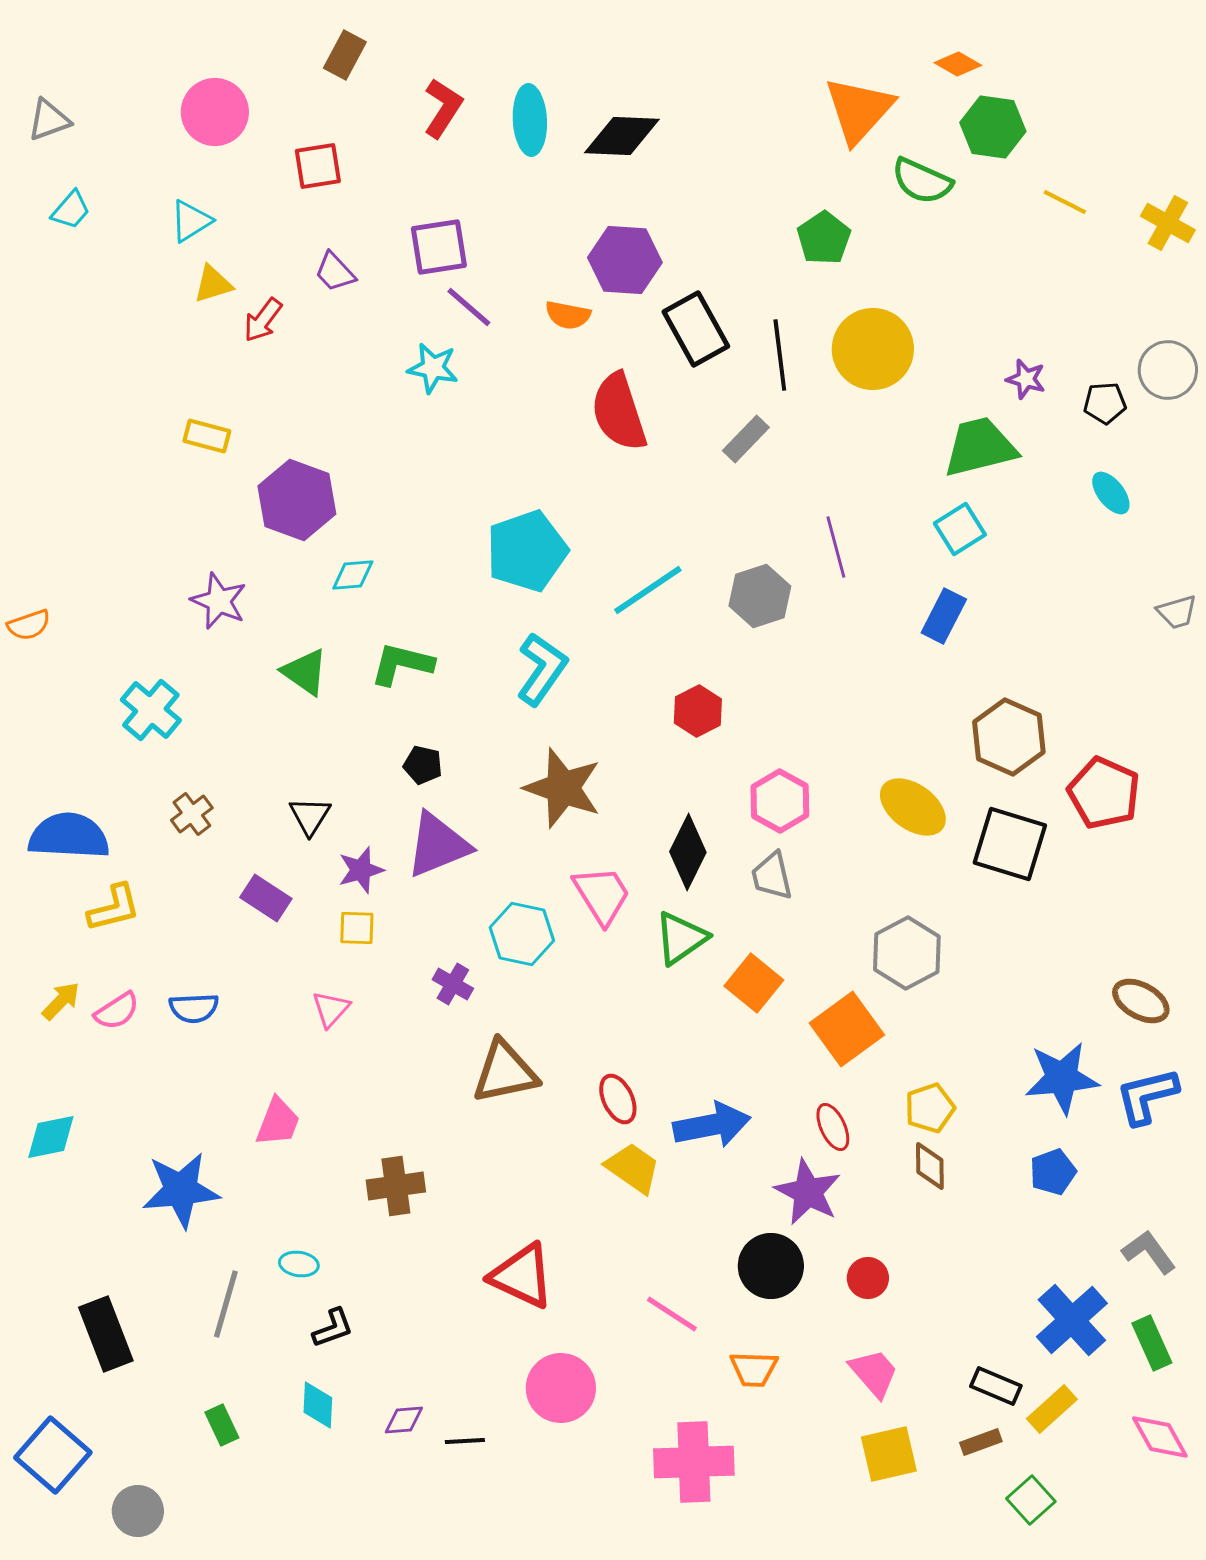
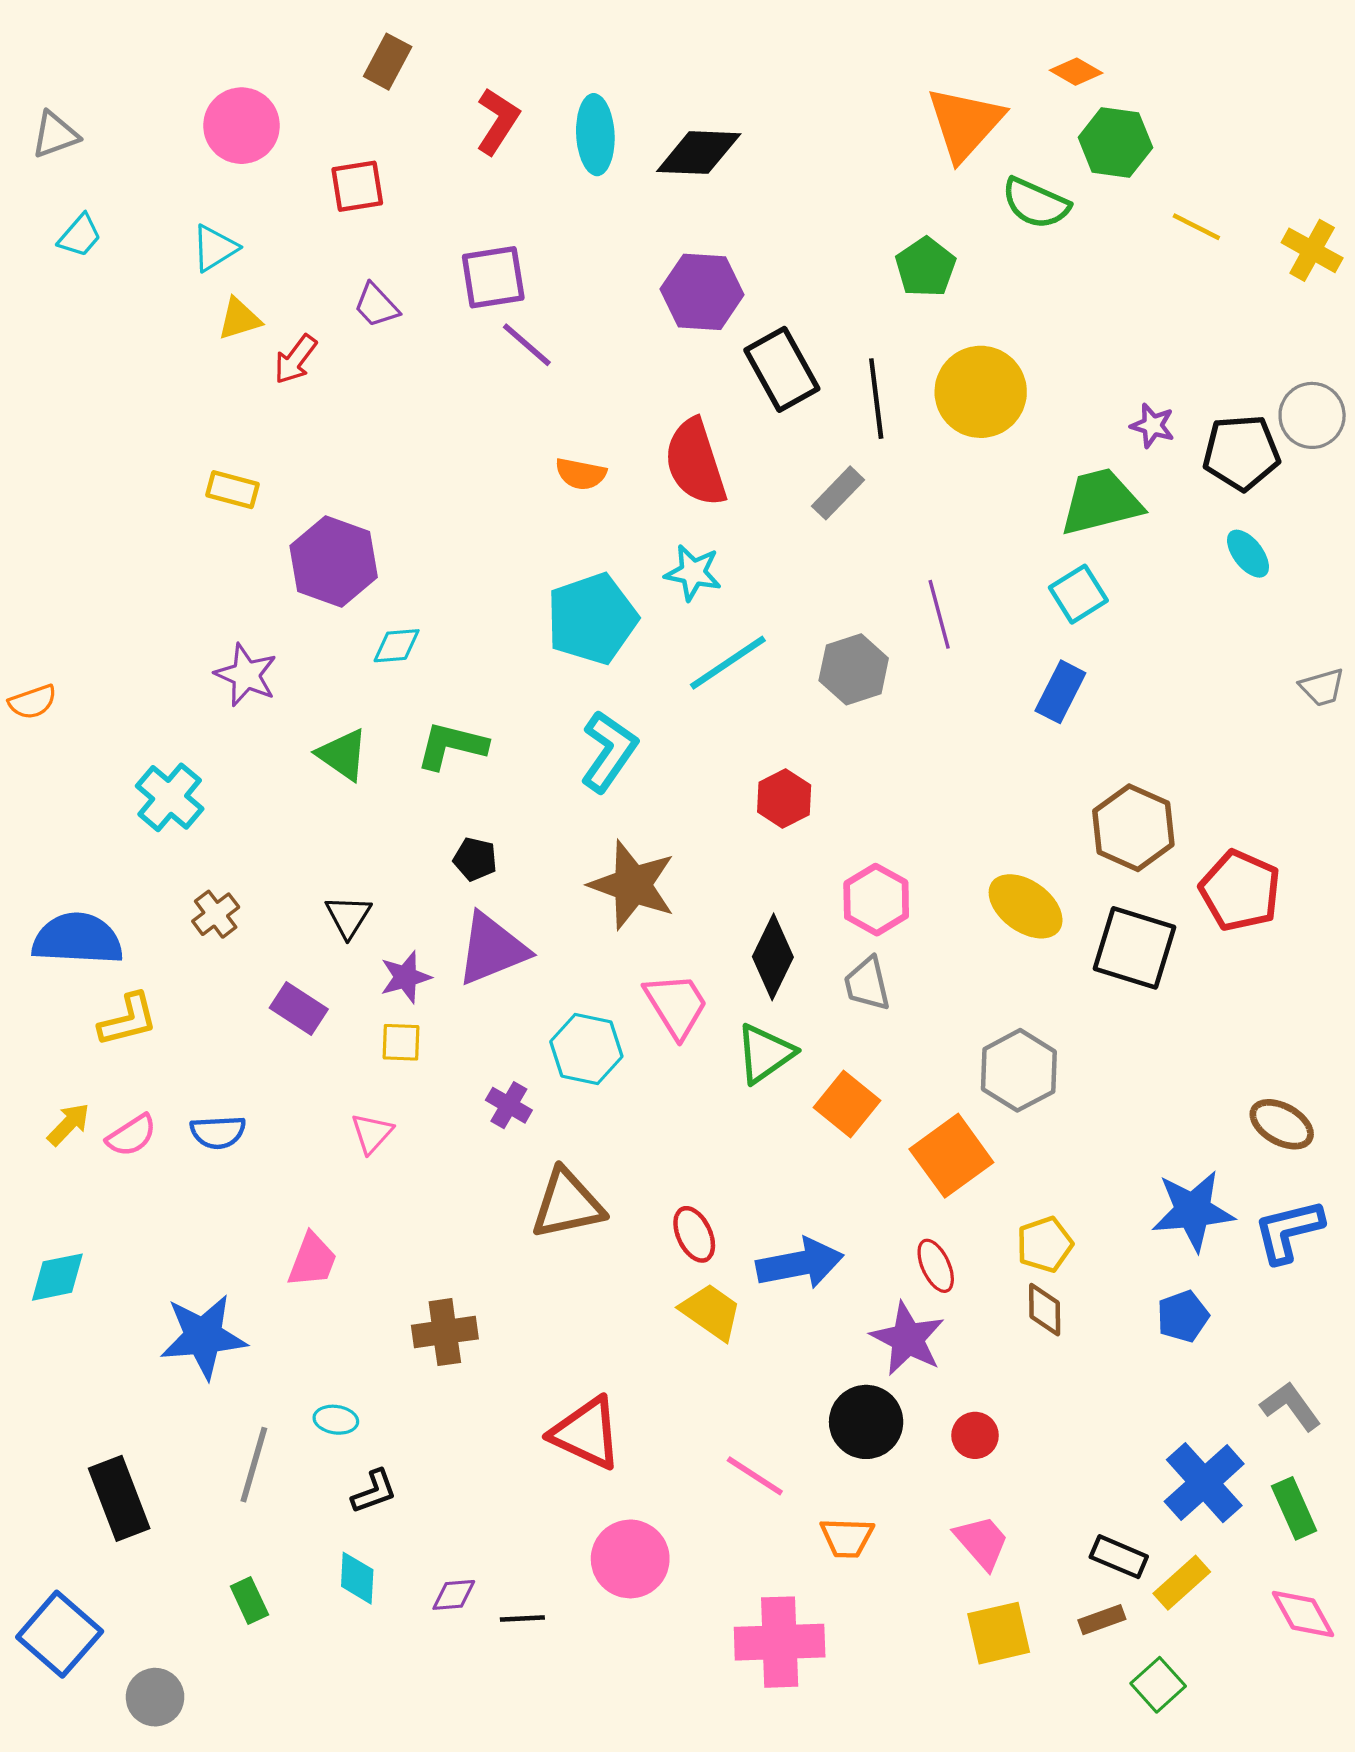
orange semicircle: (568, 315) -> (581, 474), moved
cyan star: (433, 368) -> (693, 573), moved
black pentagon: (1105, 403) -> (1241, 453), size x1.6

